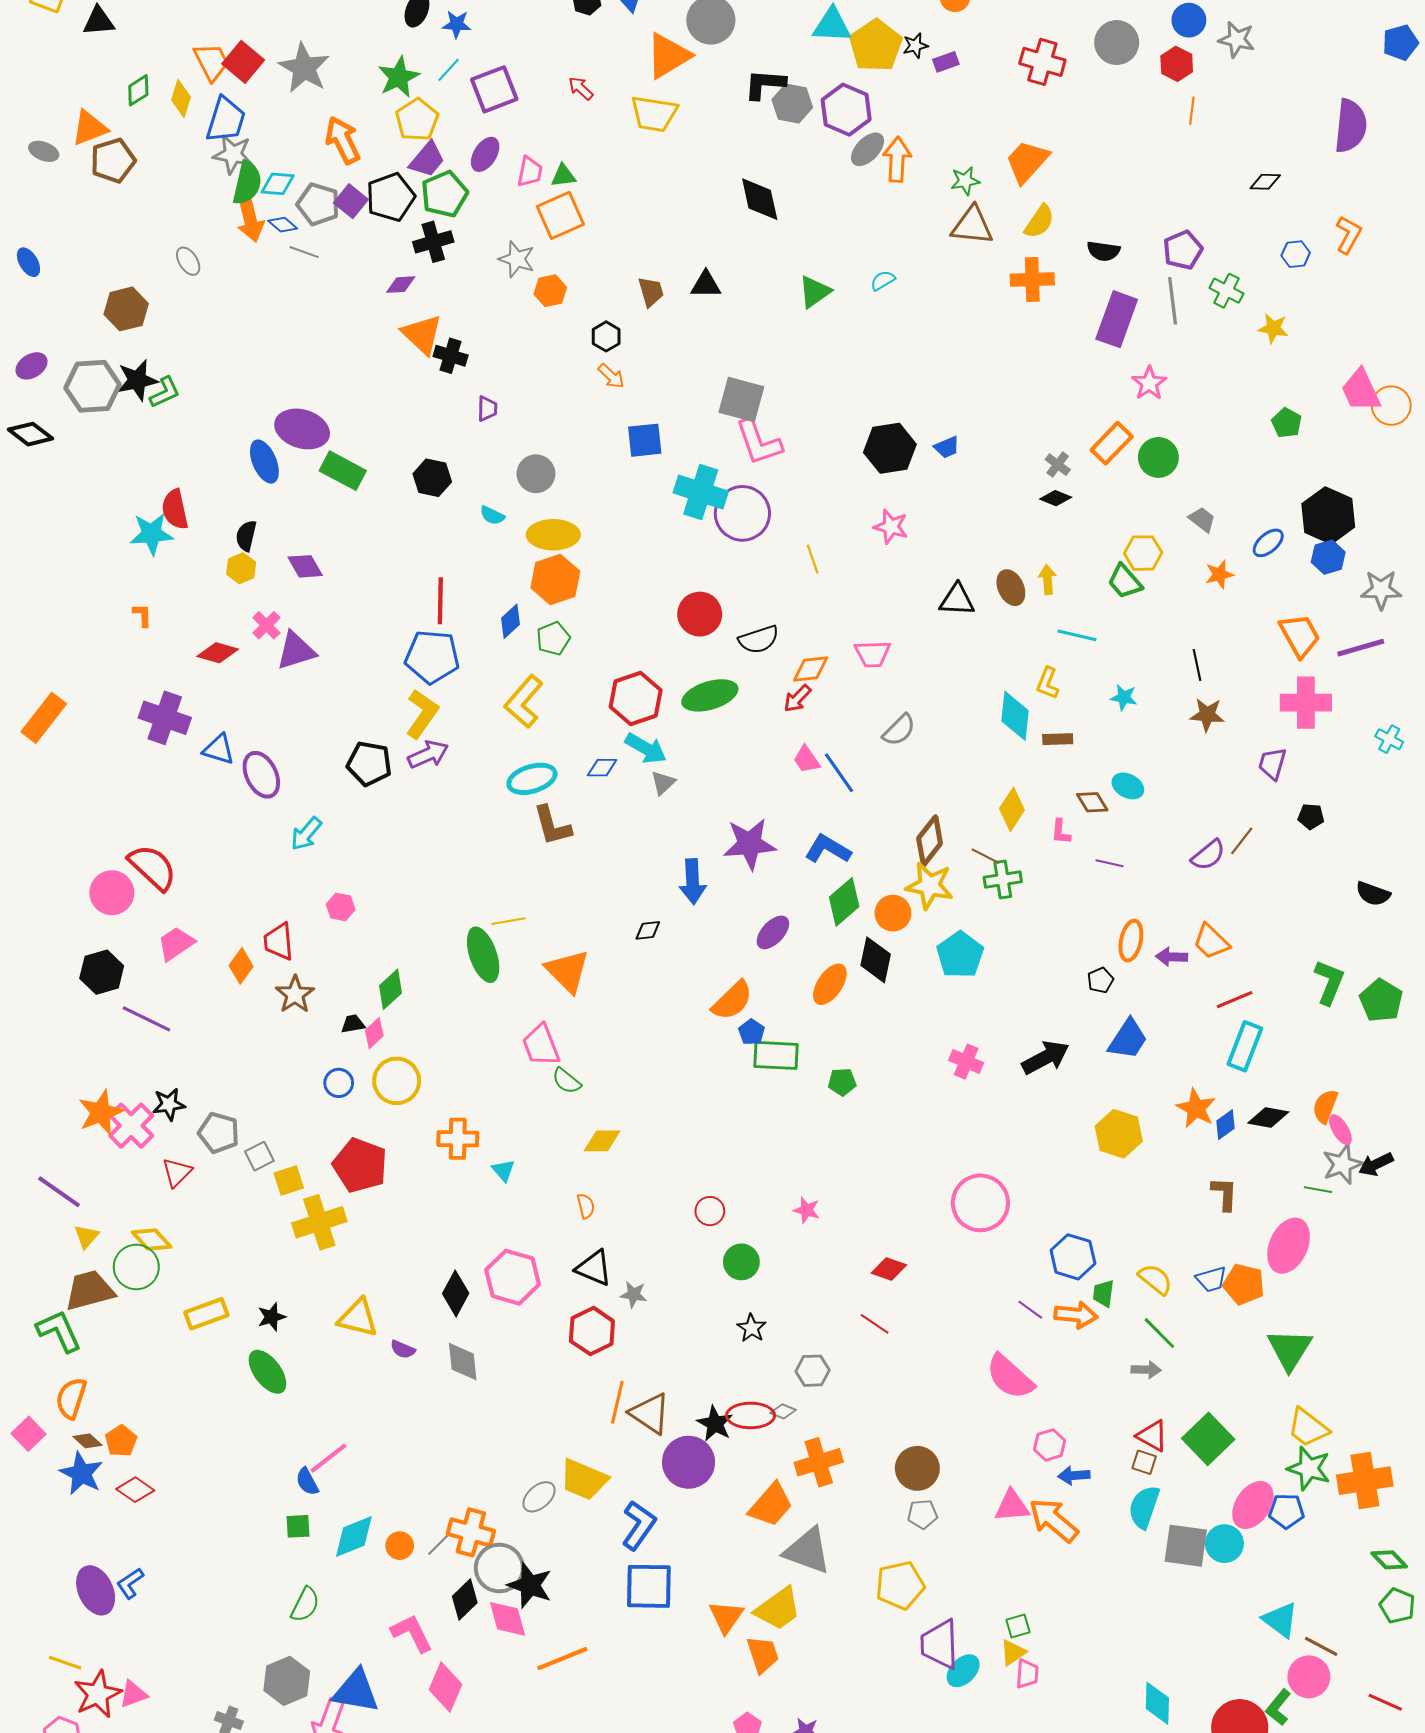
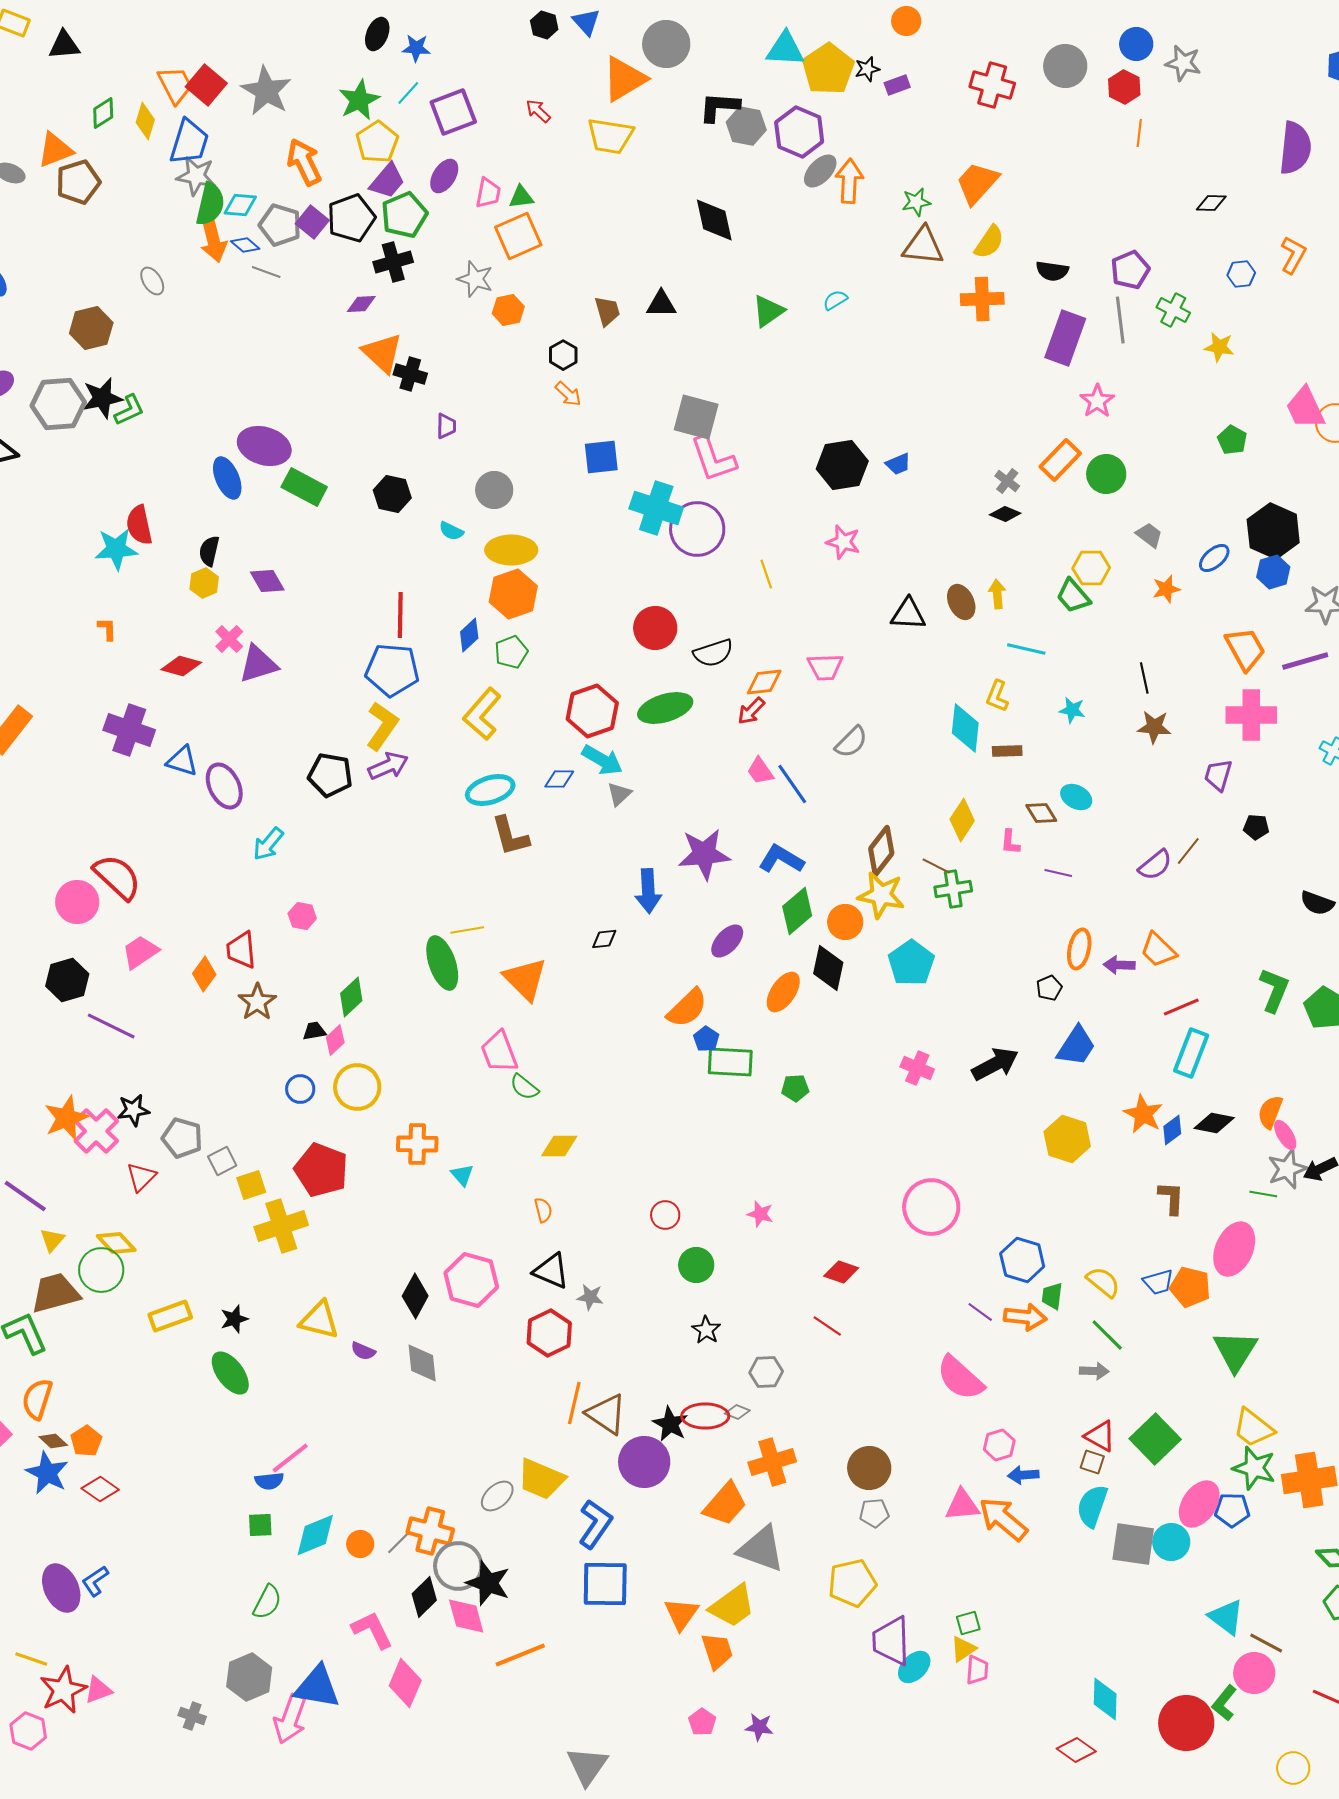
blue semicircle: (307, 1482) -> (269, 1481), turned -68

